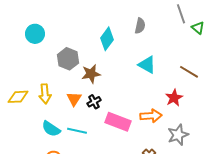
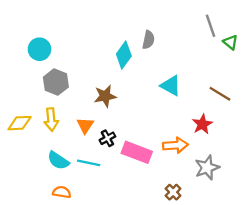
gray semicircle: (140, 26) -> (148, 40), moved
gray hexagon: (68, 59) -> (56, 82), moved
black cross: (94, 102) -> (107, 138), moved

